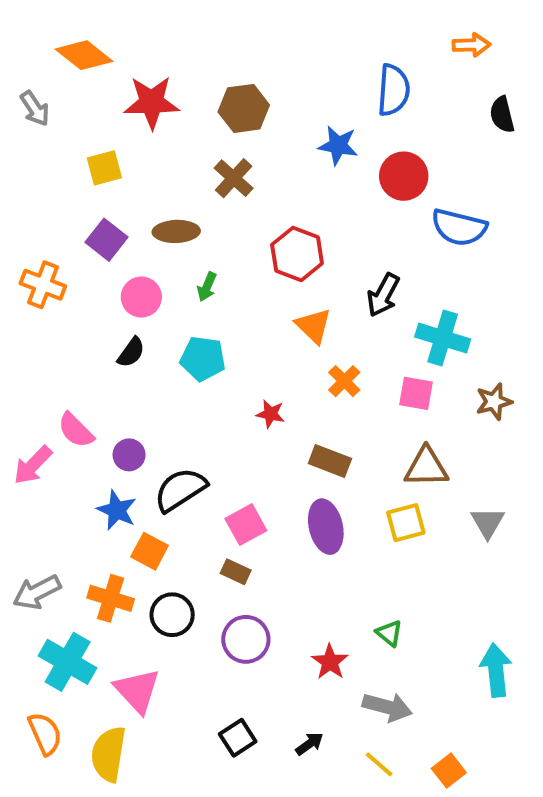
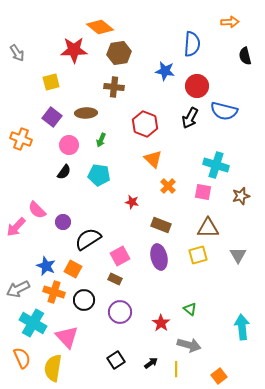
orange diamond: (84, 55) -> (100, 27), moved
brown cross: (234, 178) -> (114, 87), turned -36
black arrow: (383, 295) -> (190, 118), moved
blue star: (117, 510) -> (46, 266), moved
yellow line: (379, 764) -> (176, 369), moved, turned 49

